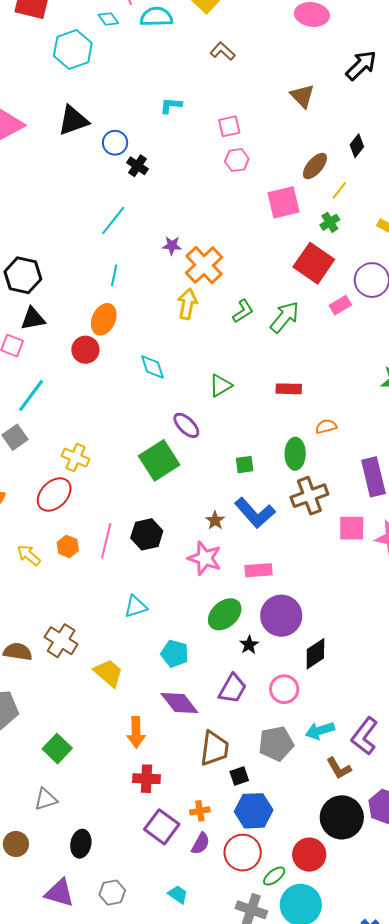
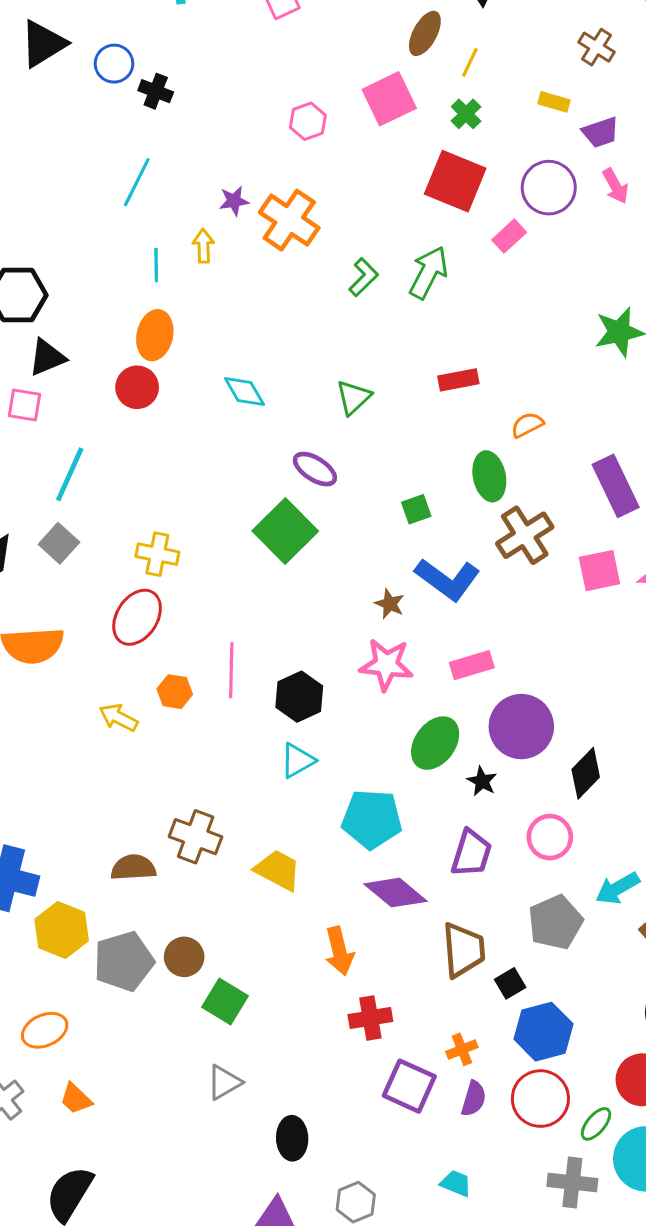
pink hexagon: (237, 160) -> (308, 121), moved
yellow arrow: (187, 304) -> (203, 246), moved, size x0.7
black hexagon: (147, 534) -> (299, 697), moved
cyan pentagon: (175, 654) -> (372, 819), size x1.4
brown circle: (16, 844) -> (184, 957), moved

